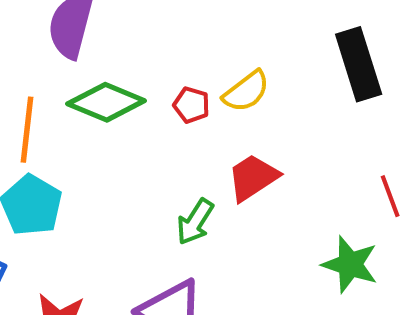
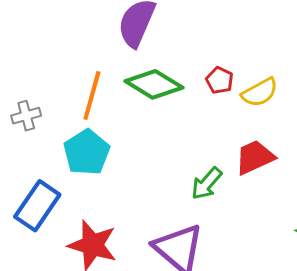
red pentagon: (191, 105) -> (219, 80), moved

